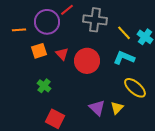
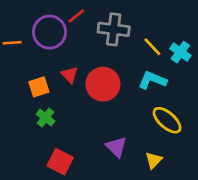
orange square: (39, 51) -> (39, 87), moved
yellow triangle: (117, 108) -> (154, 160), moved

